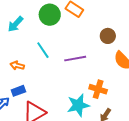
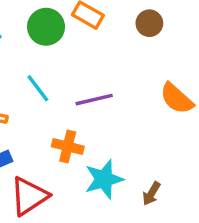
brown circle: (108, 36) -> (149, 23), moved
orange cross: (98, 89) -> (68, 146), moved

